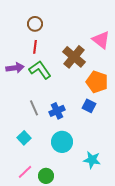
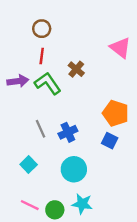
brown cross: (74, 57) -> (76, 69), moved, size x0.6
orange pentagon: (97, 82) -> (116, 113), moved
blue square: (89, 106) -> (110, 141), moved
cyan star: (92, 160) -> (82, 204), moved
pink line: (25, 172) -> (30, 205), turned 70

